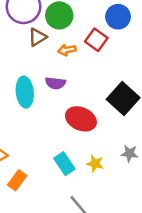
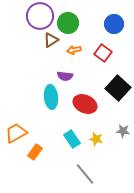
red square: (96, 40) -> (103, 53), moved
cyan ellipse: (25, 92) -> (51, 97), moved

